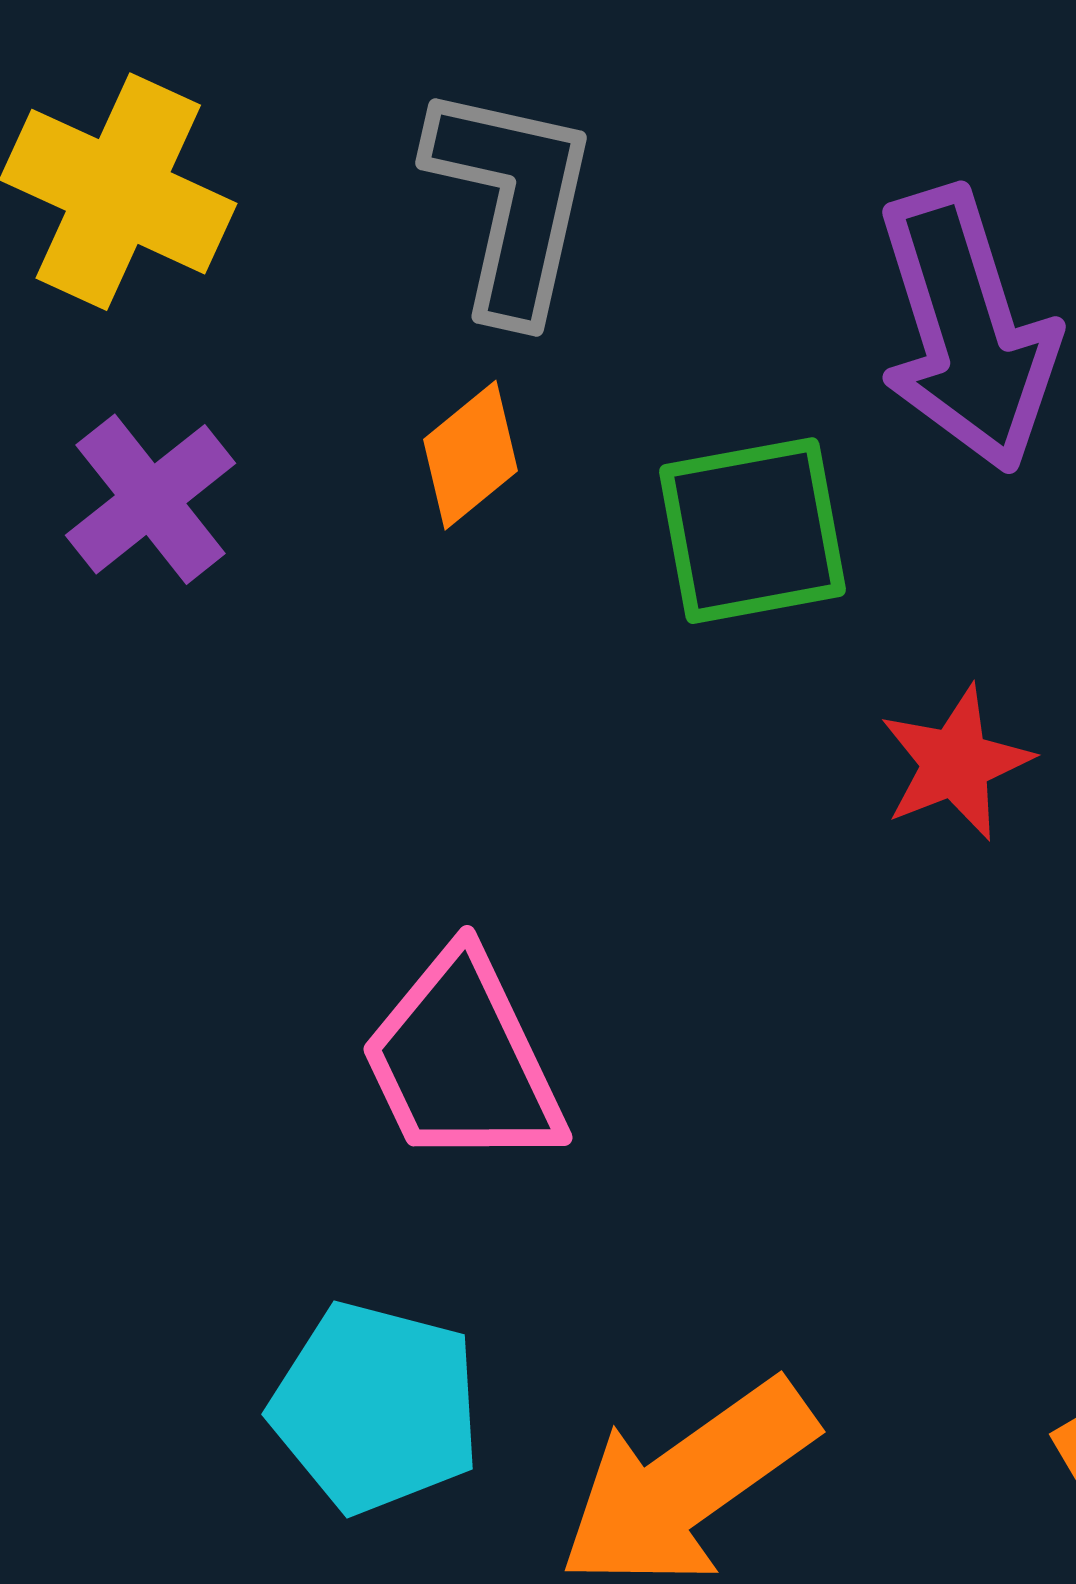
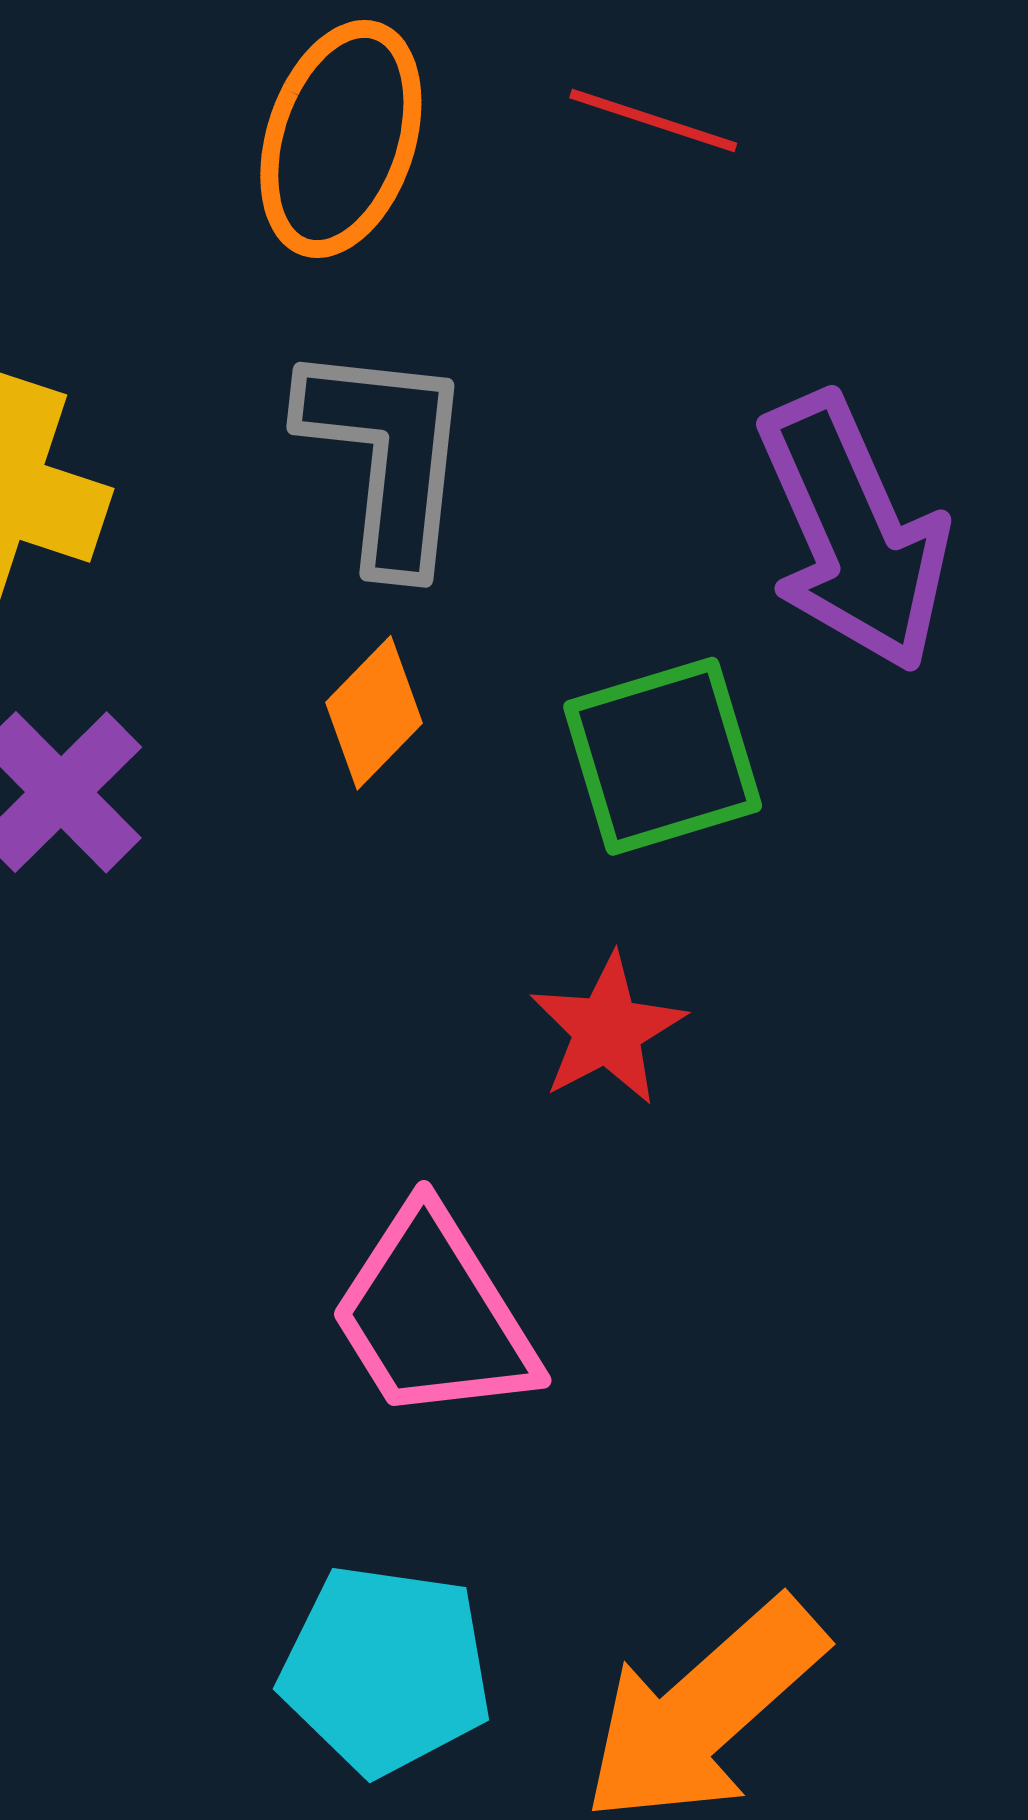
red star: (956, 763) -> (607, 1030), moved

